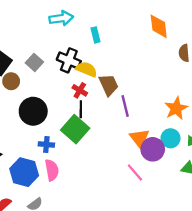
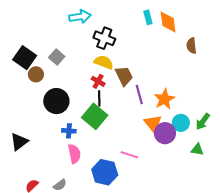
cyan rectangle: (95, 35) -> (148, 17), moved
black cross: (69, 60) -> (104, 38), moved
orange star: (176, 108) -> (164, 99), moved
blue hexagon: (24, 172) -> (105, 172), moved
pink line: (135, 173) -> (129, 155), moved, turned -30

